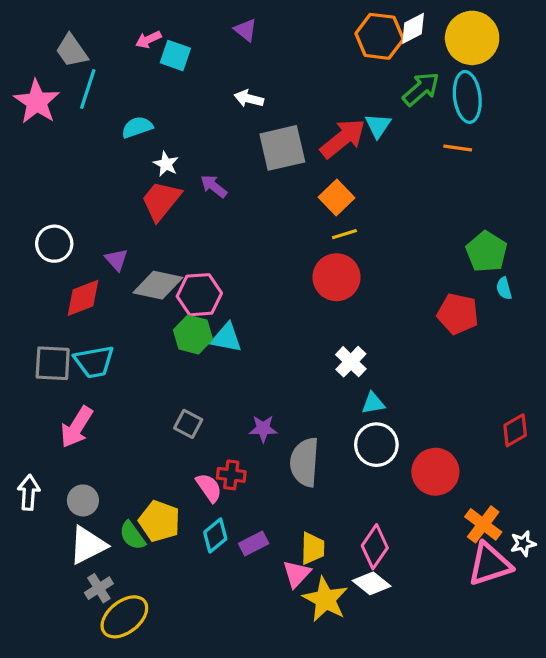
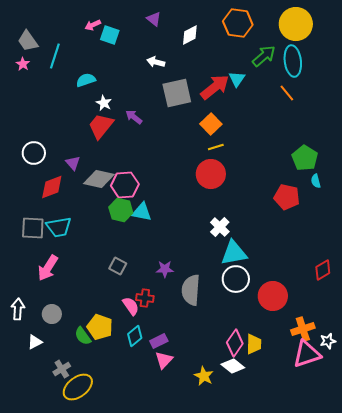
white diamond: (413, 28) -> (190, 35), moved
gray trapezoid: (72, 51) -> (28, 41), moved
pink star: (37, 102) -> (23, 64), size x0.5
orange line: (458, 148) -> (287, 93), turned 42
cyan triangle: (373, 403) -> (234, 253), size x1.8
orange cross: (483, 524) -> (303, 329), turned 35
white triangle: (88, 545) -> (35, 342), moved, size x0.6
yellow trapezoid: (313, 548) -> (254, 344), moved
pink triangle: (297, 574) -> (164, 360), moved
yellow star: (325, 599) -> (204, 376), size x0.7

